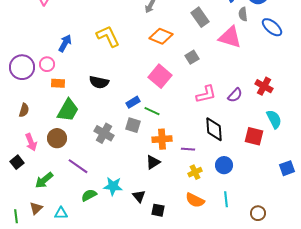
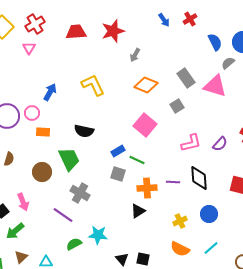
gray semicircle: (243, 14) -> (228, 63), turned 56
gray rectangle: (200, 17) -> (186, 78), moved
green trapezoid: (68, 110) -> (69, 159), moved, turned -55
gray cross: (104, 133) -> (80, 193), moved
brown circle: (57, 138) -> (42, 172), moved
pink arrow: (31, 142) -> (23, 202), moved
purple line: (188, 149) -> (173, 182), moved
green arrow: (44, 180) -> (15, 231), moved
black triangle: (139, 196) -> (122, 259), moved
cyan line: (226, 199) -> (211, 248), turned 56

